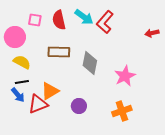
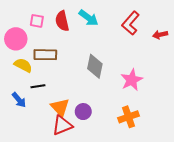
red L-shape: (105, 22) -> (131, 23), moved
brown rectangle: (59, 52) -> (45, 55), moved
black line: (22, 82) -> (38, 86), moved
orange triangle: (50, 91) -> (60, 107), moved, turned -42
red triangle: (38, 104) -> (62, 125), moved

